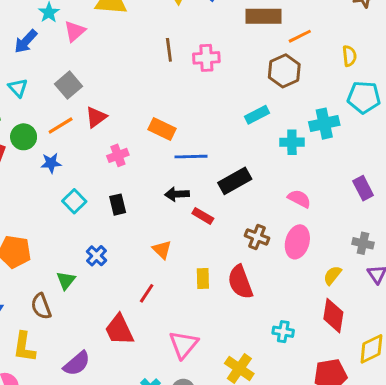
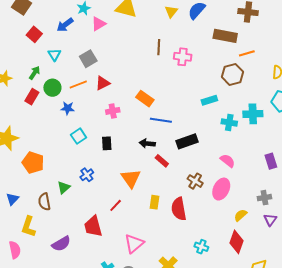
gray cross: (363, 243) -> (264, 198), turned -32
orange triangle: (162, 250) -> (131, 178), size x1.5

